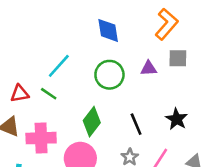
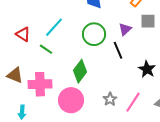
purple triangle: (149, 68) -> (125, 29), turned -40
red triangle: (20, 94) -> (23, 34), moved, turned 42
black line: (136, 124) -> (118, 50), moved

